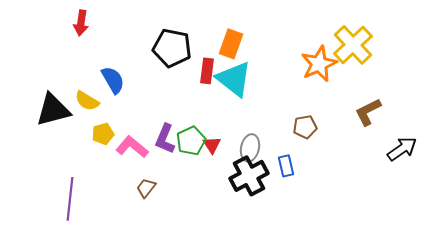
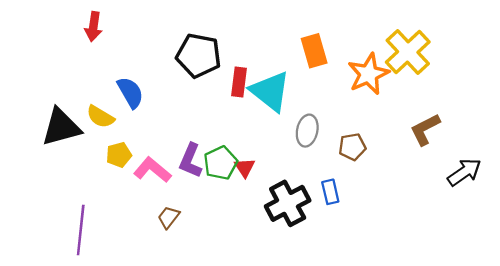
orange rectangle: (231, 44) -> (314, 51), moved, turned -36
gray ellipse: (250, 148) -> (307, 131), moved

